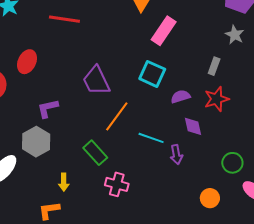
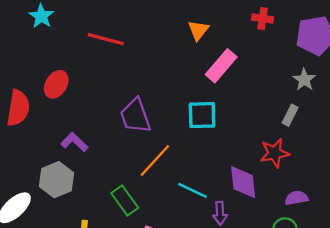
gray rectangle: (214, 66) -> (290, 115), moved
cyan square: (152, 74) -> (202, 115), turned -32
purple semicircle: (180, 97) -> (296, 198), moved
purple L-shape: (48, 108) -> (74, 142), turned 50
purple diamond: (193, 126) -> (243, 182), size x1.4

